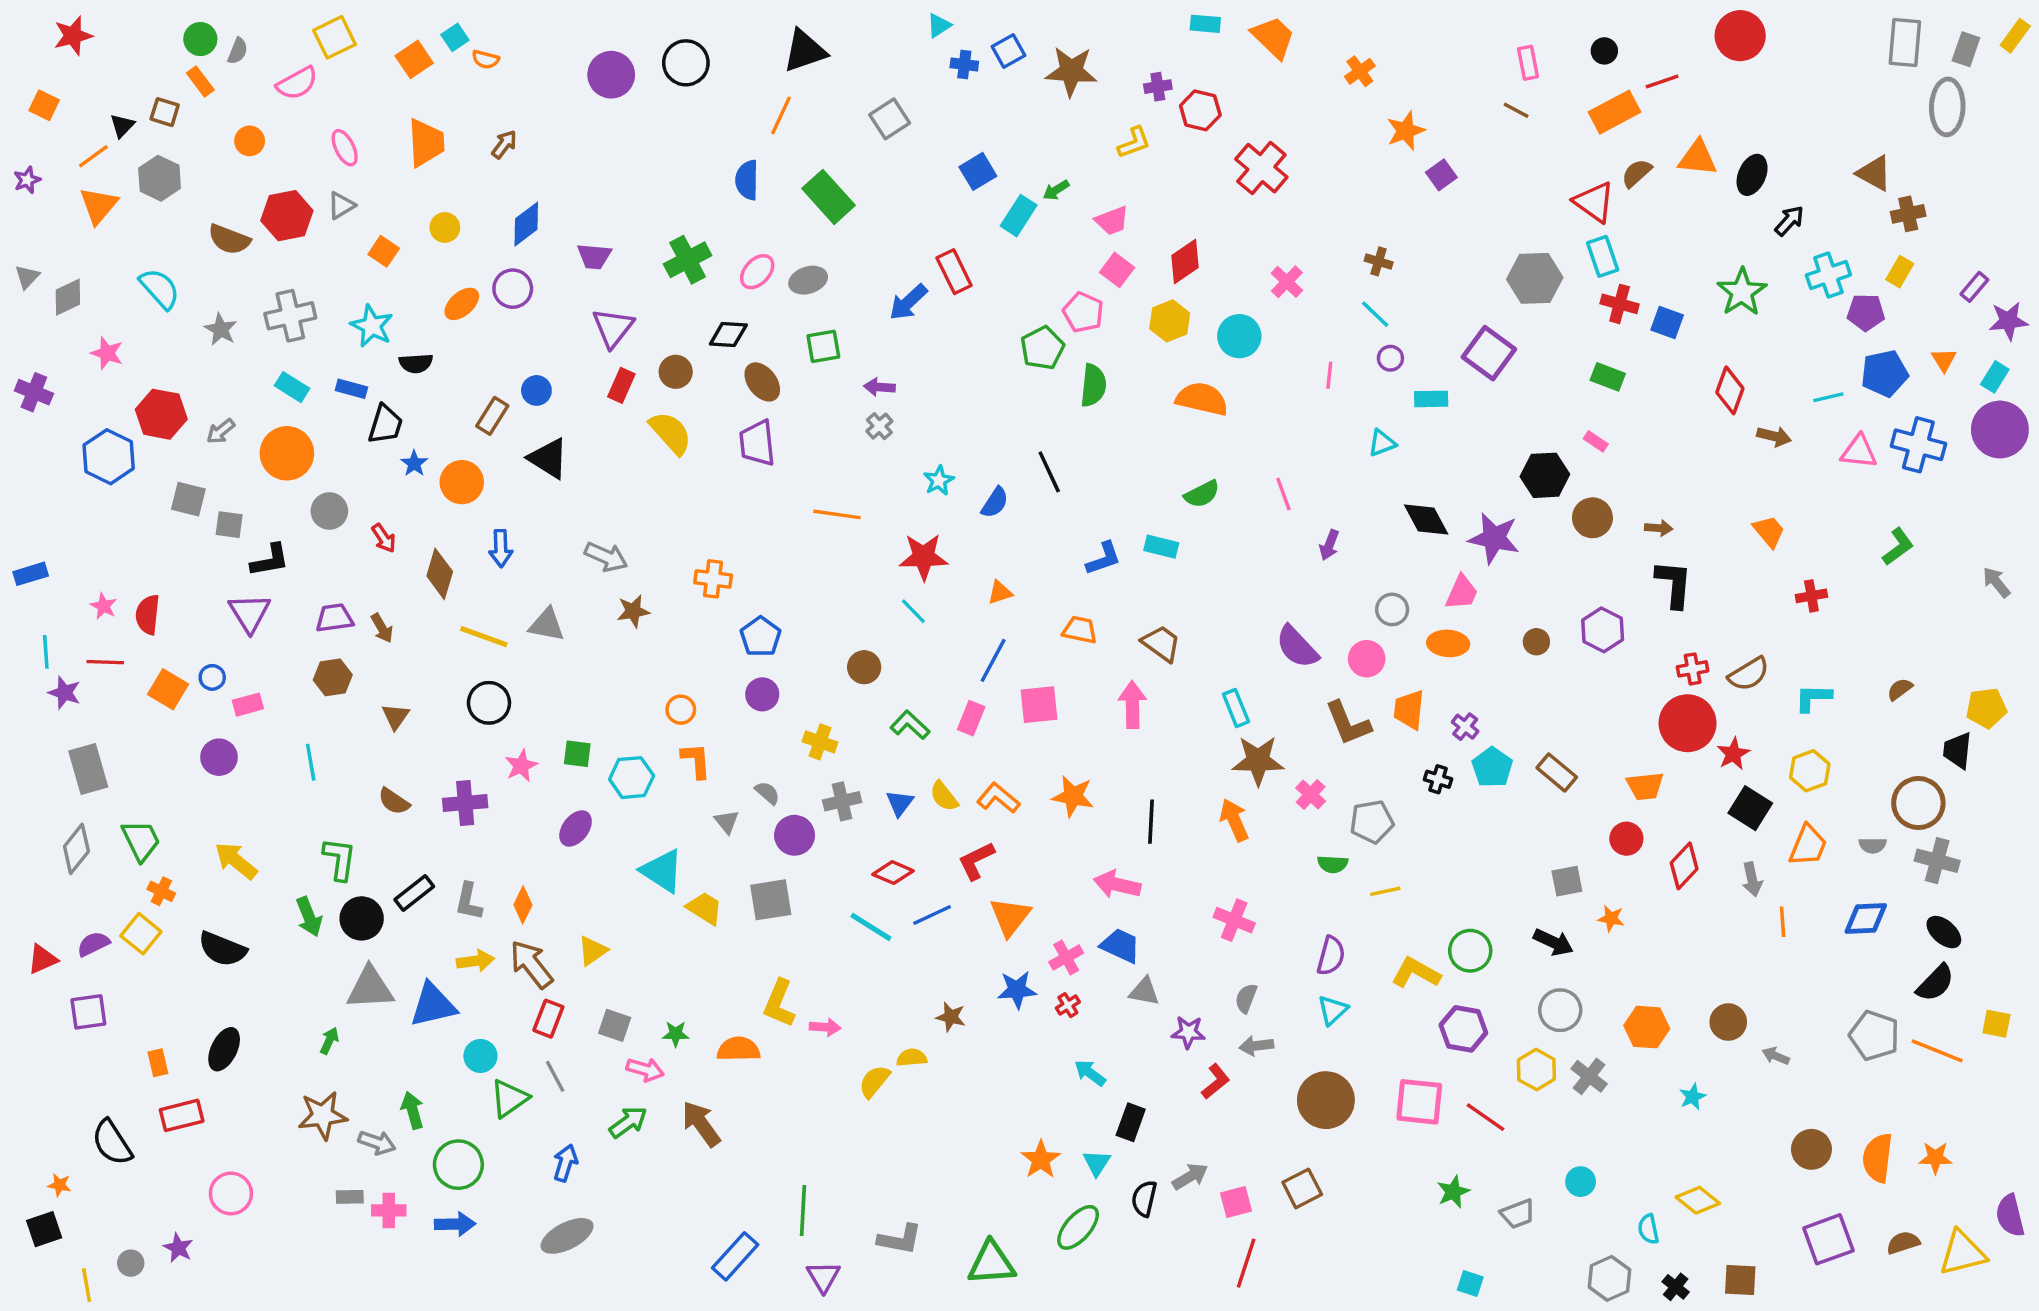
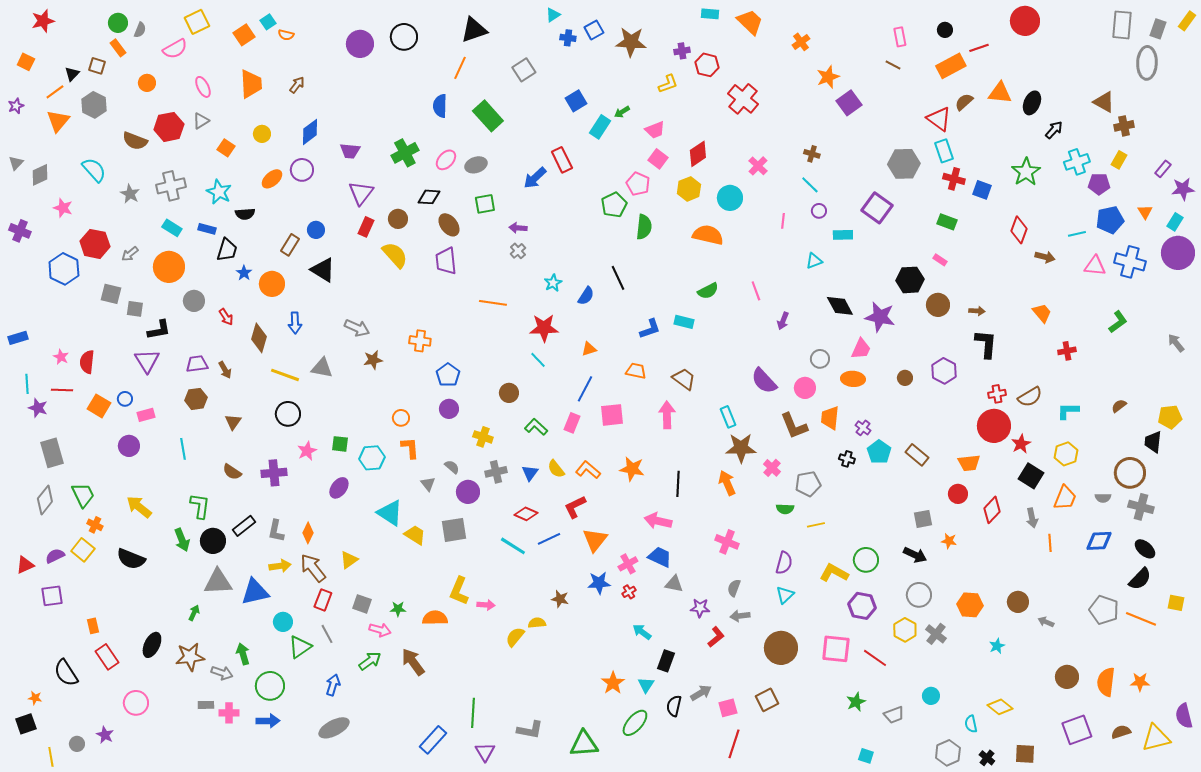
purple square: (1441, 175) -> (849, 103), size x1.4
black ellipse: (224, 1049) -> (152, 645), moved
red rectangle: (182, 1115) -> (107, 657), turned 70

